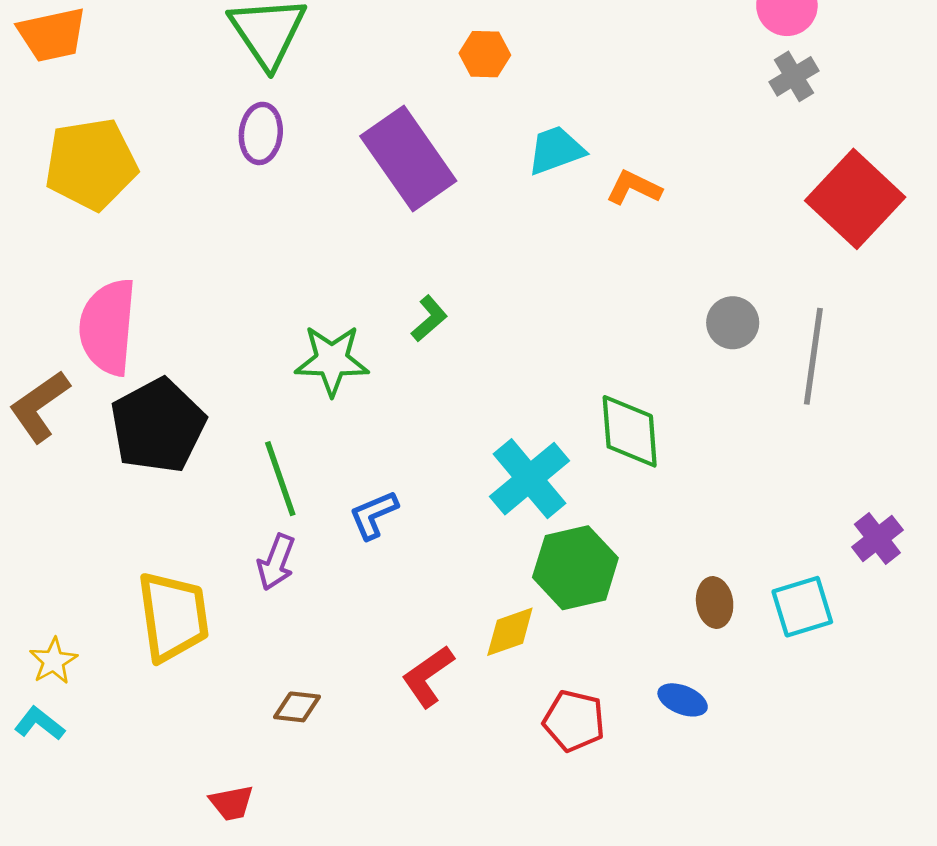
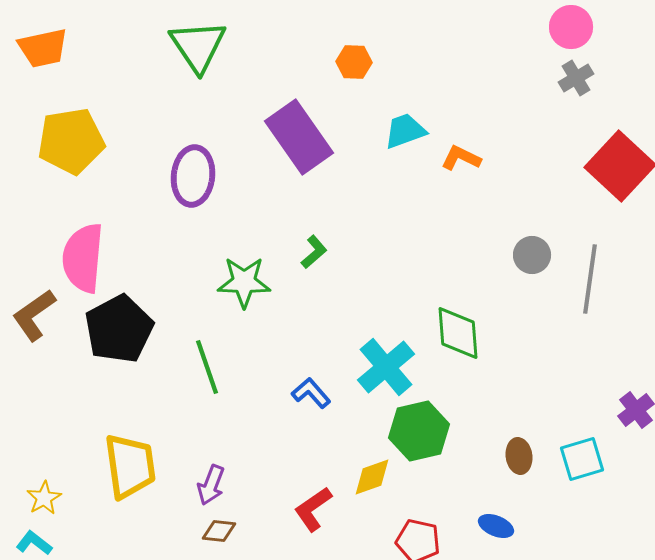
purple ellipse: (261, 133) -> (193, 176), moved, size x1.4
blue L-shape: (374, 515) -> (311, 393), moved, turned 72
purple arrow: (276, 562) -> (211, 485), moved

